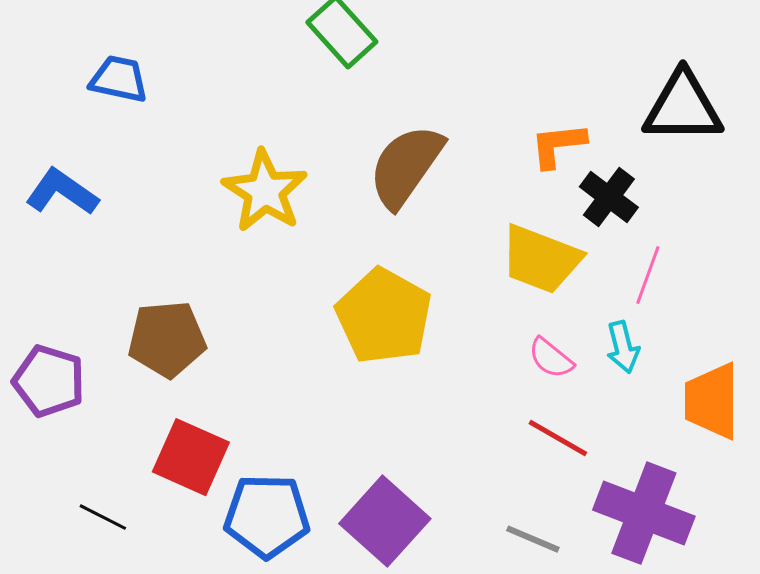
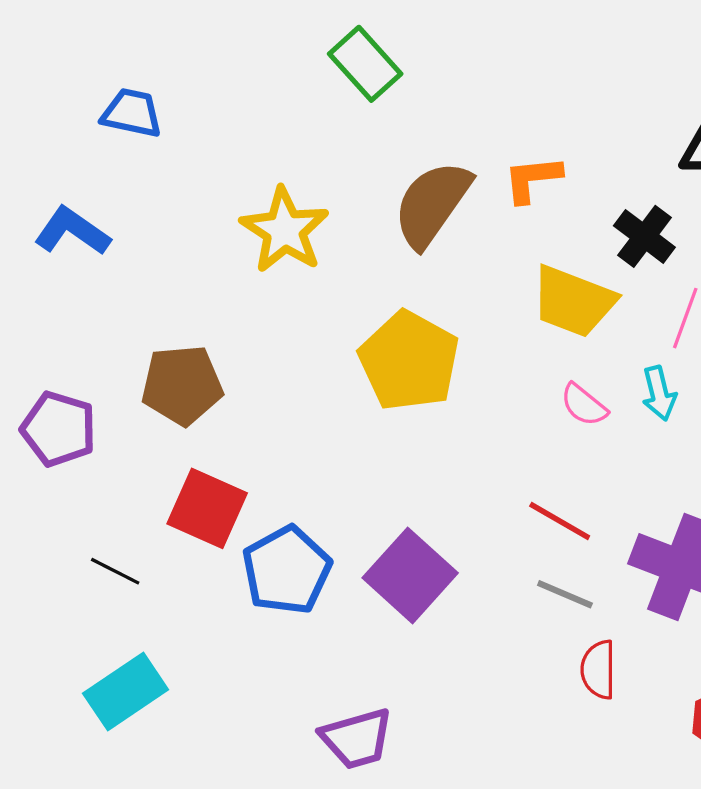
orange L-shape: (558, 145) -> (533, 179), moved
red line: (558, 438) -> (560, 521), moved
blue pentagon: (267, 516) -> (287, 570), turned -30

